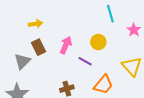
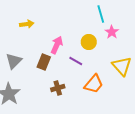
pink star: (134, 30) -> (112, 32), moved
brown rectangle: (39, 47) -> (44, 62), moved, turned 49

